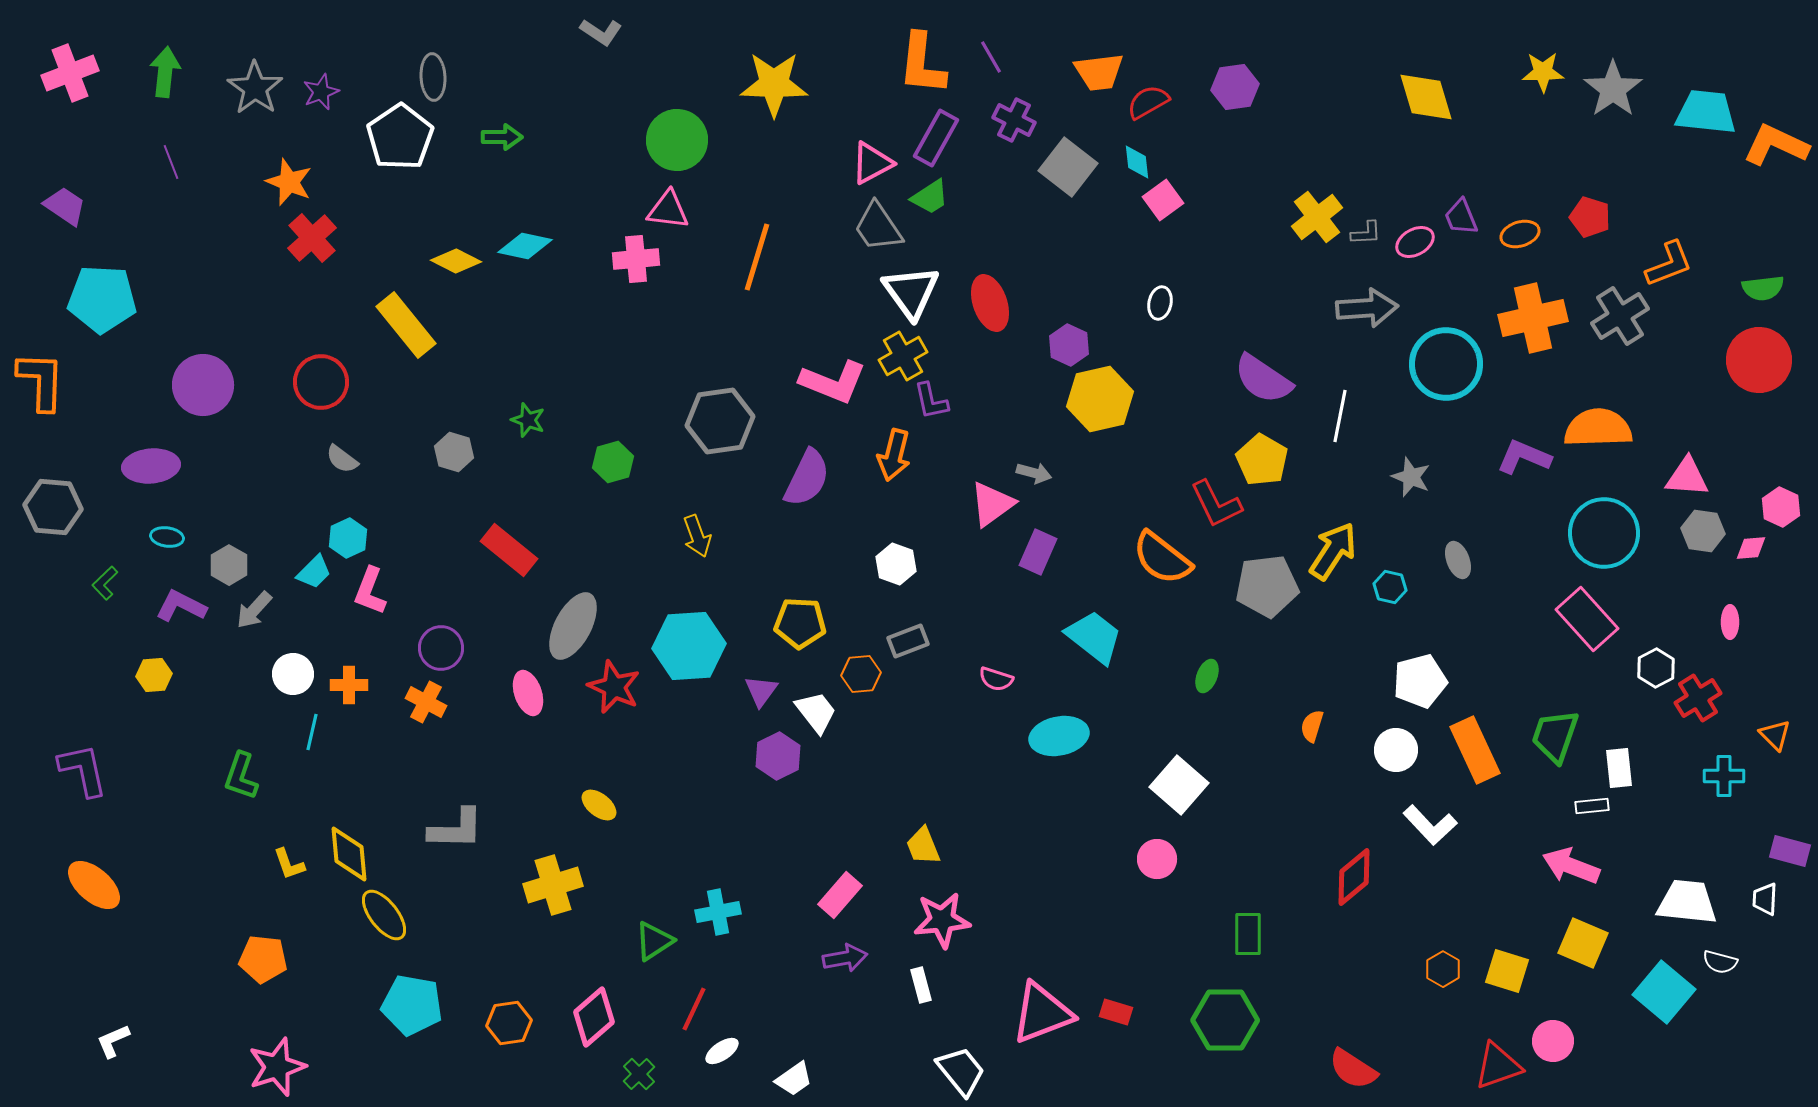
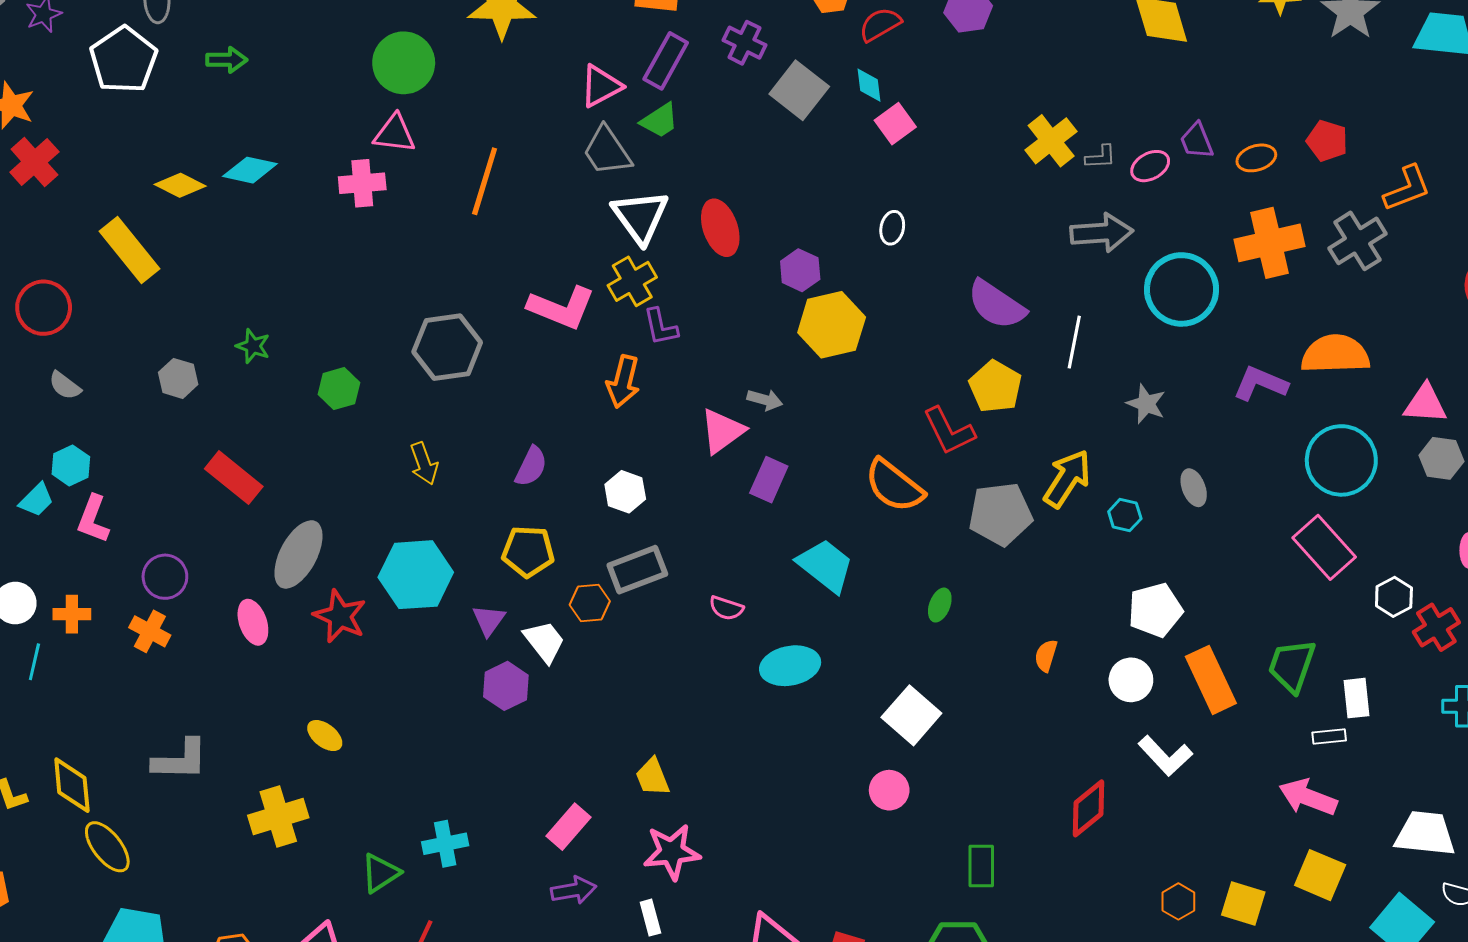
purple semicircle: (807, 478) -> (531, 466), moved, size x0.7
gray rectangle: (908, 641) -> (637, 570), size x1.4

